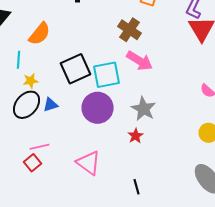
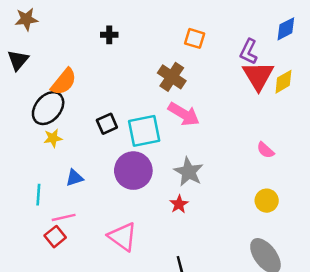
cyan line: (19, 60) -> (38, 195), moved
black square: (76, 69) -> (107, 124), size x0.6
black ellipse: (27, 105) -> (48, 108), moved
blue triangle: (51, 105) -> (74, 178), moved

